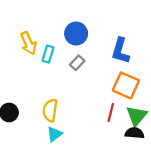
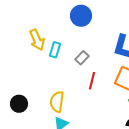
blue circle: (76, 34) -> (81, 16), moved
red line: (111, 112) -> (92, 81), moved

